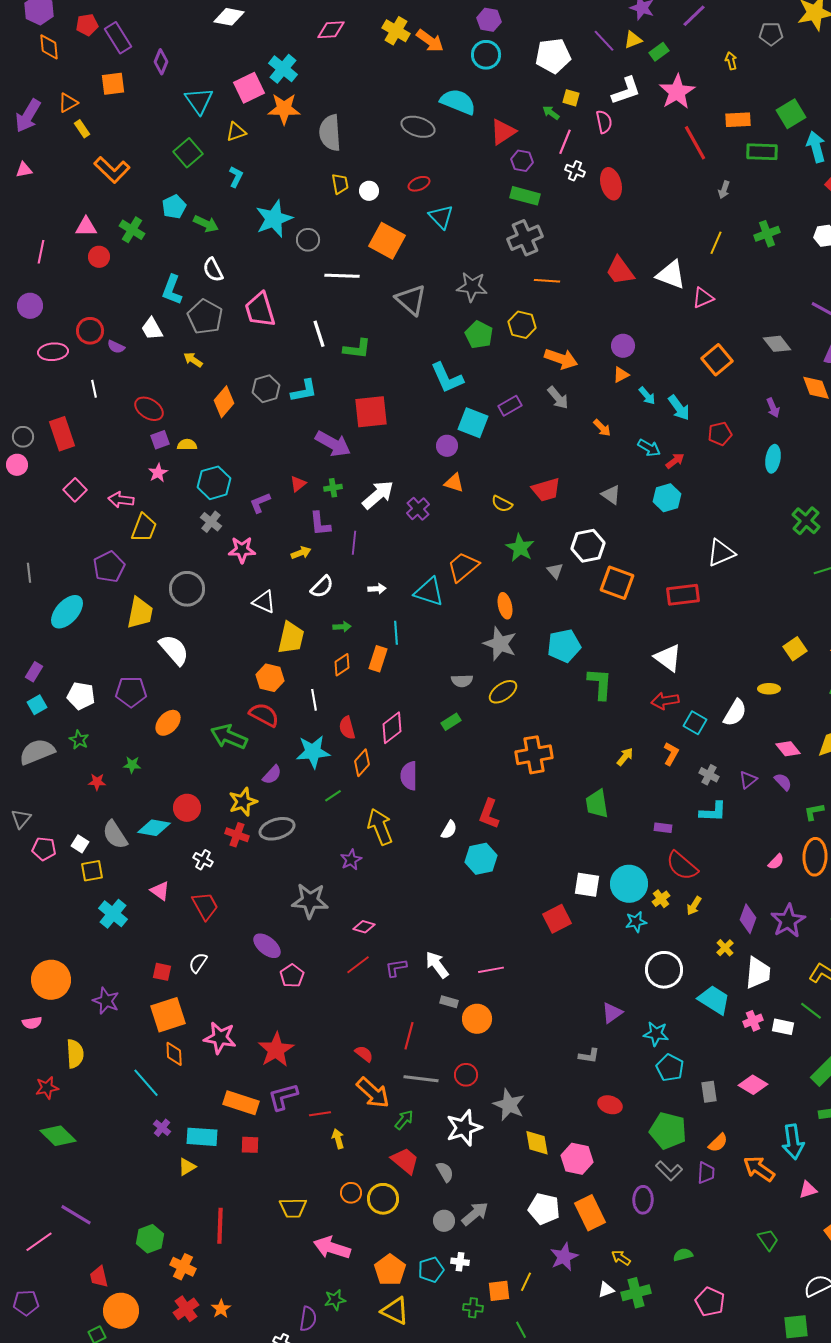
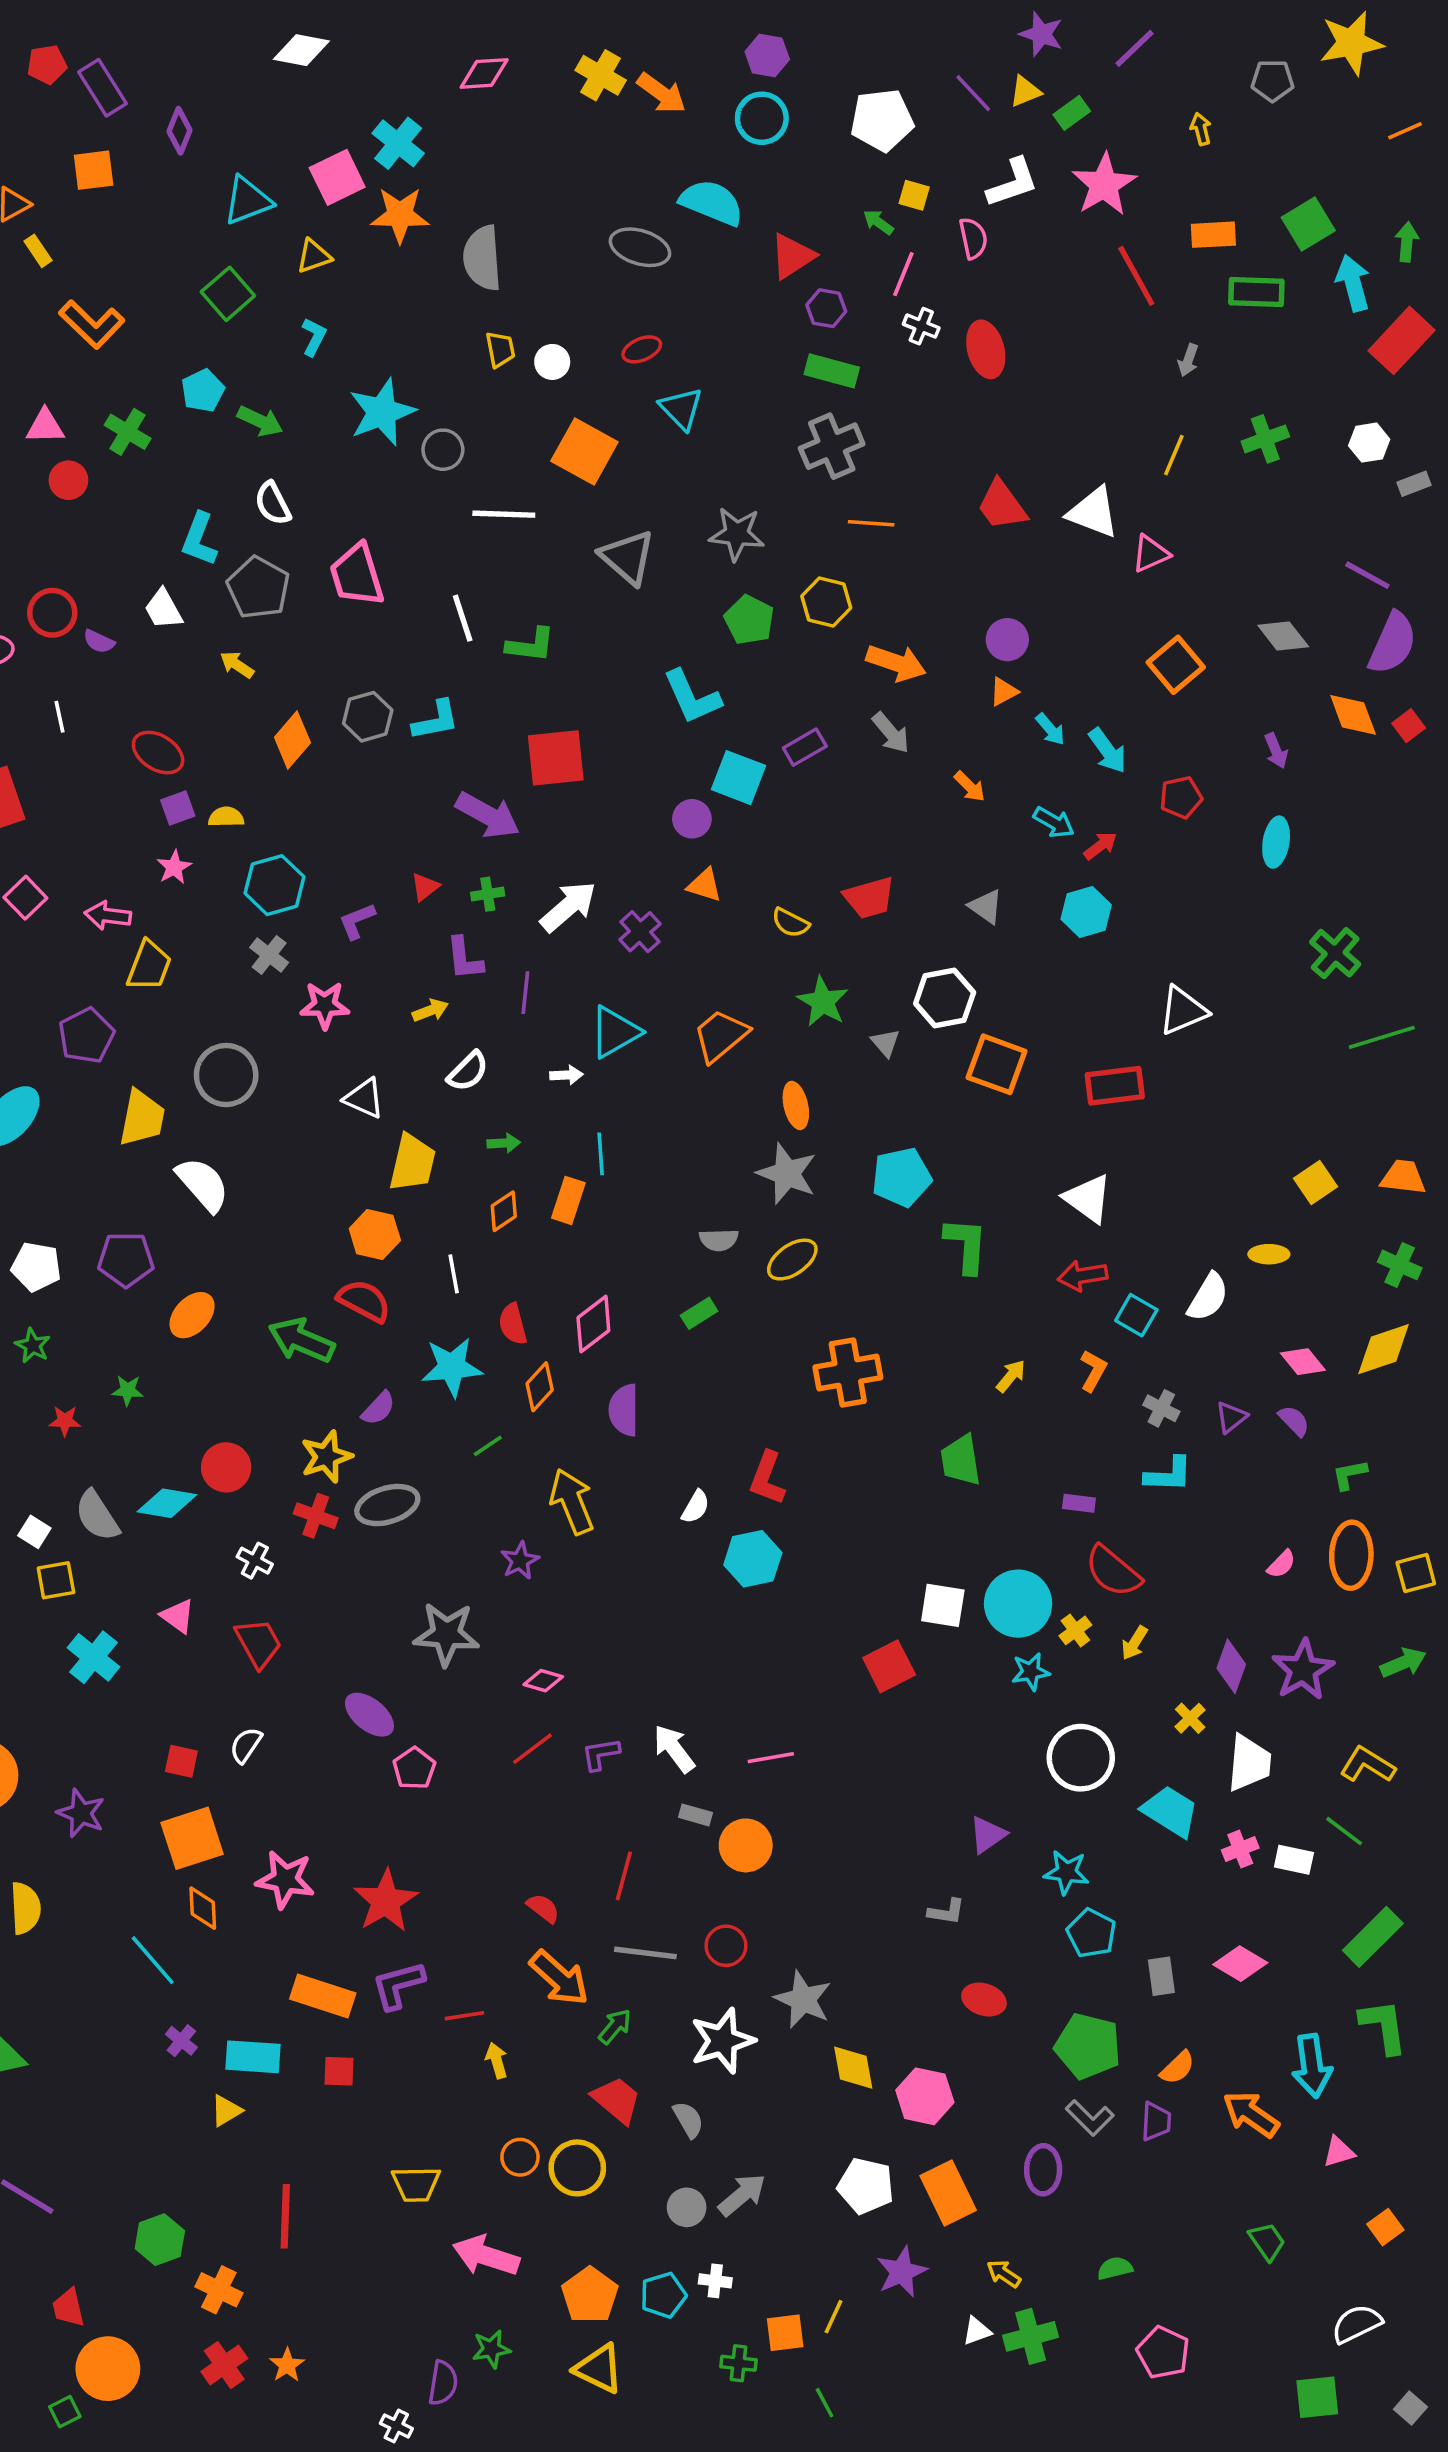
cyan triangle: (199, 101) -> (248, 201), turned 44
cyan triangle: (429, 592) -> (615, 1032), moved, turned -48

